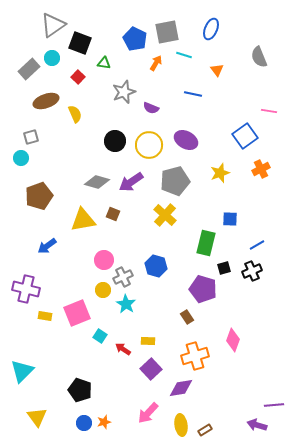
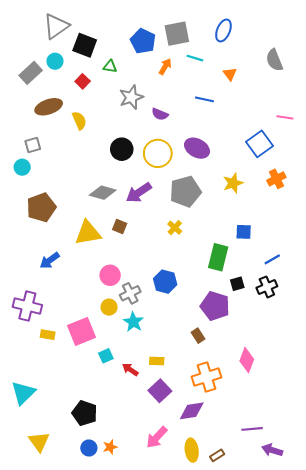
yellow cross: (165, 215) -> (175, 228), size x0.6
cyan square: (100, 336) -> (106, 356), turned 32
purple line: (274, 405) -> (252, 429), moved

